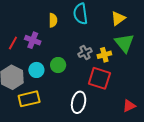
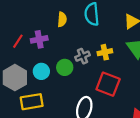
purple cross: (33, 40) -> (39, 39), turned -35
gray cross: (85, 53) -> (83, 56), moved
yellow cross: (104, 55) -> (105, 52), moved

